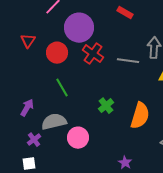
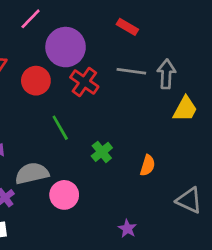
gray line: (128, 61) -> (131, 71), moved
green line: (62, 88) -> (60, 128), moved
orange semicircle: (140, 116) -> (148, 165), size x0.6

